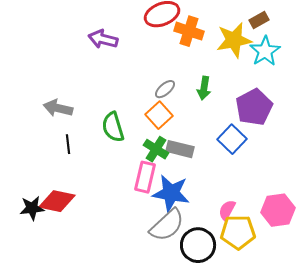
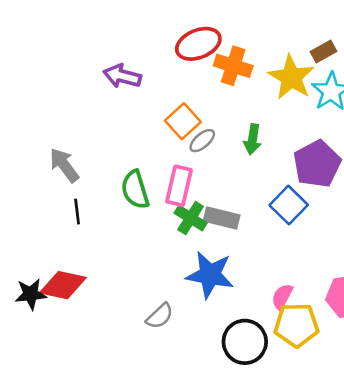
yellow star: (234, 40) -> (291, 77), turned -30
gray arrow: (58, 108) -> (64, 165), turned 40
orange square: (159, 115) -> (183, 121), moved
pink rectangle: (145, 177) -> (179, 186), moved
gray semicircle: (167, 225) -> (160, 316), moved, size x0.6

